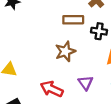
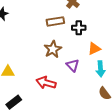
purple triangle: (86, 83) -> (73, 65), moved

